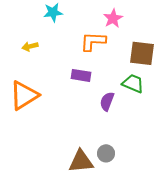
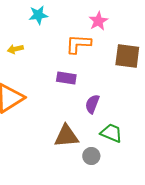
green trapezoid: (133, 83) -> (111, 133), moved
brown triangle: (81, 161) -> (66, 136), moved

